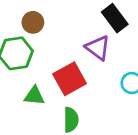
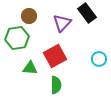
purple triangle: (98, 48) -> (62, 23), moved, turned 36

